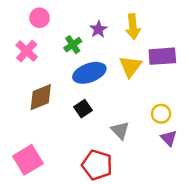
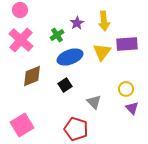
pink circle: (39, 18) -> (20, 10), moved
pink cross: (27, 51) -> (21, 40), size x1.4

